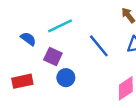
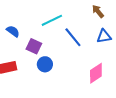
cyan line: (60, 26) -> (52, 20), moved

